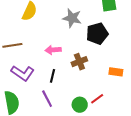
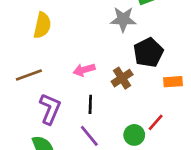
gray star: (72, 18) -> (123, 19), moved
black pentagon: (97, 34) -> (148, 53), moved
purple L-shape: (23, 73) -> (50, 109), turned -90

